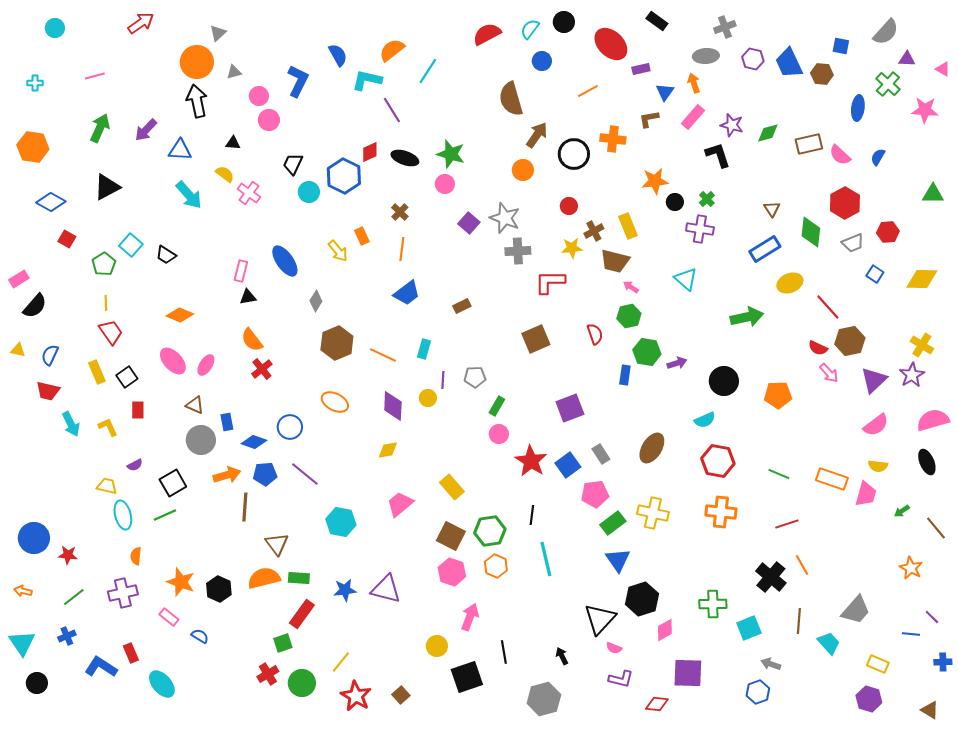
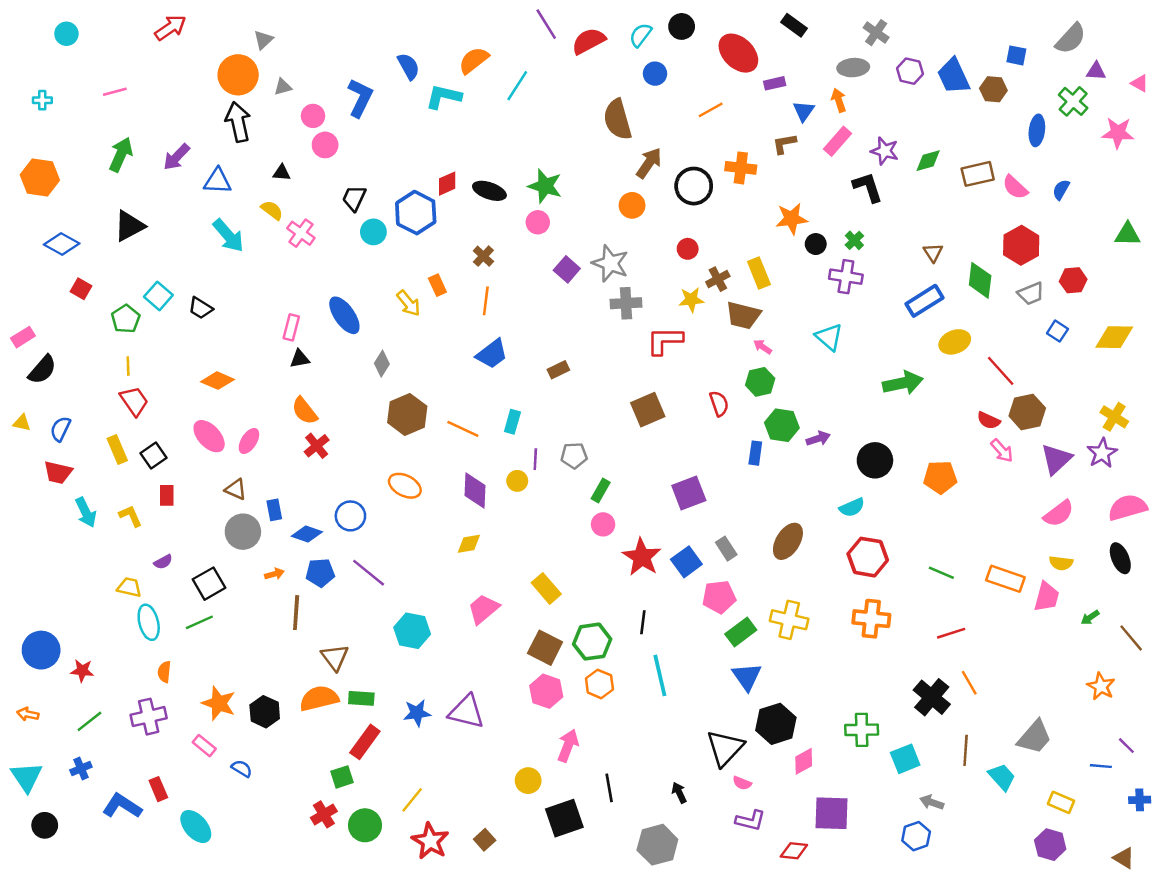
gray cross: (725, 27) -> (876, 33), turned -35
purple line: (392, 110) -> (546, 24), moved
orange arrow: (227, 475) -> (274, 574), size x0.6

